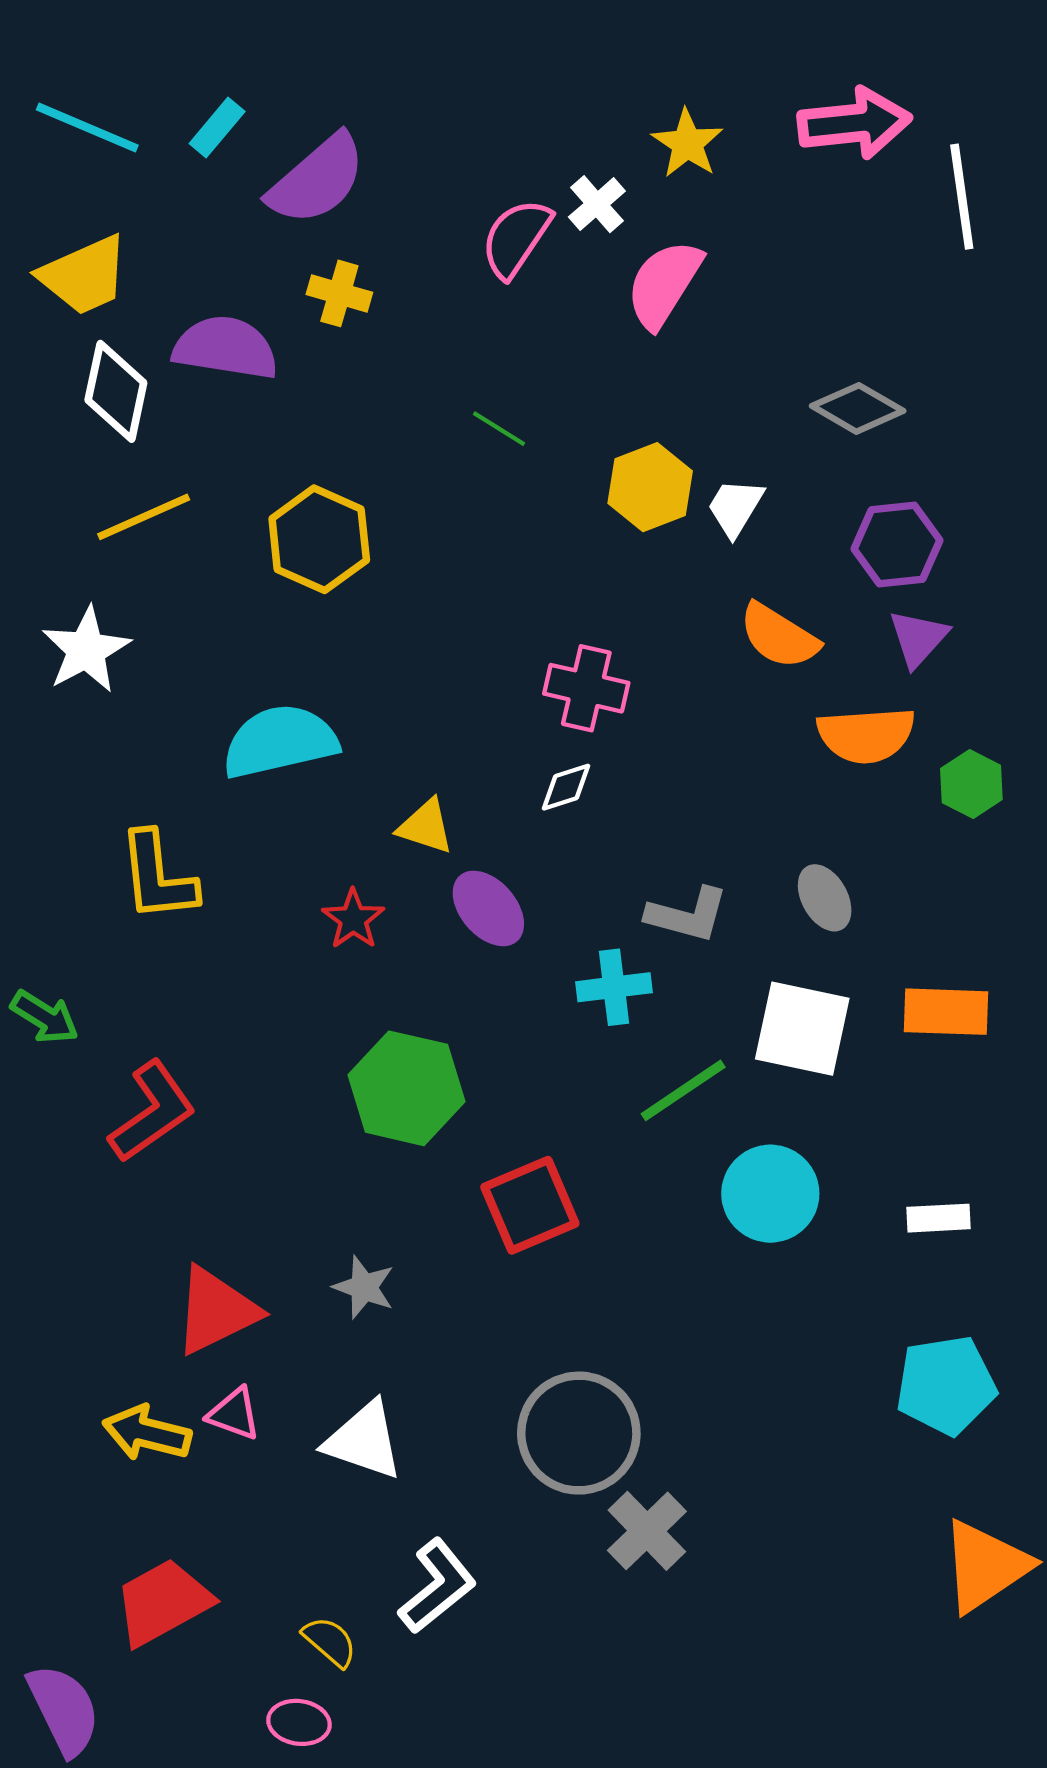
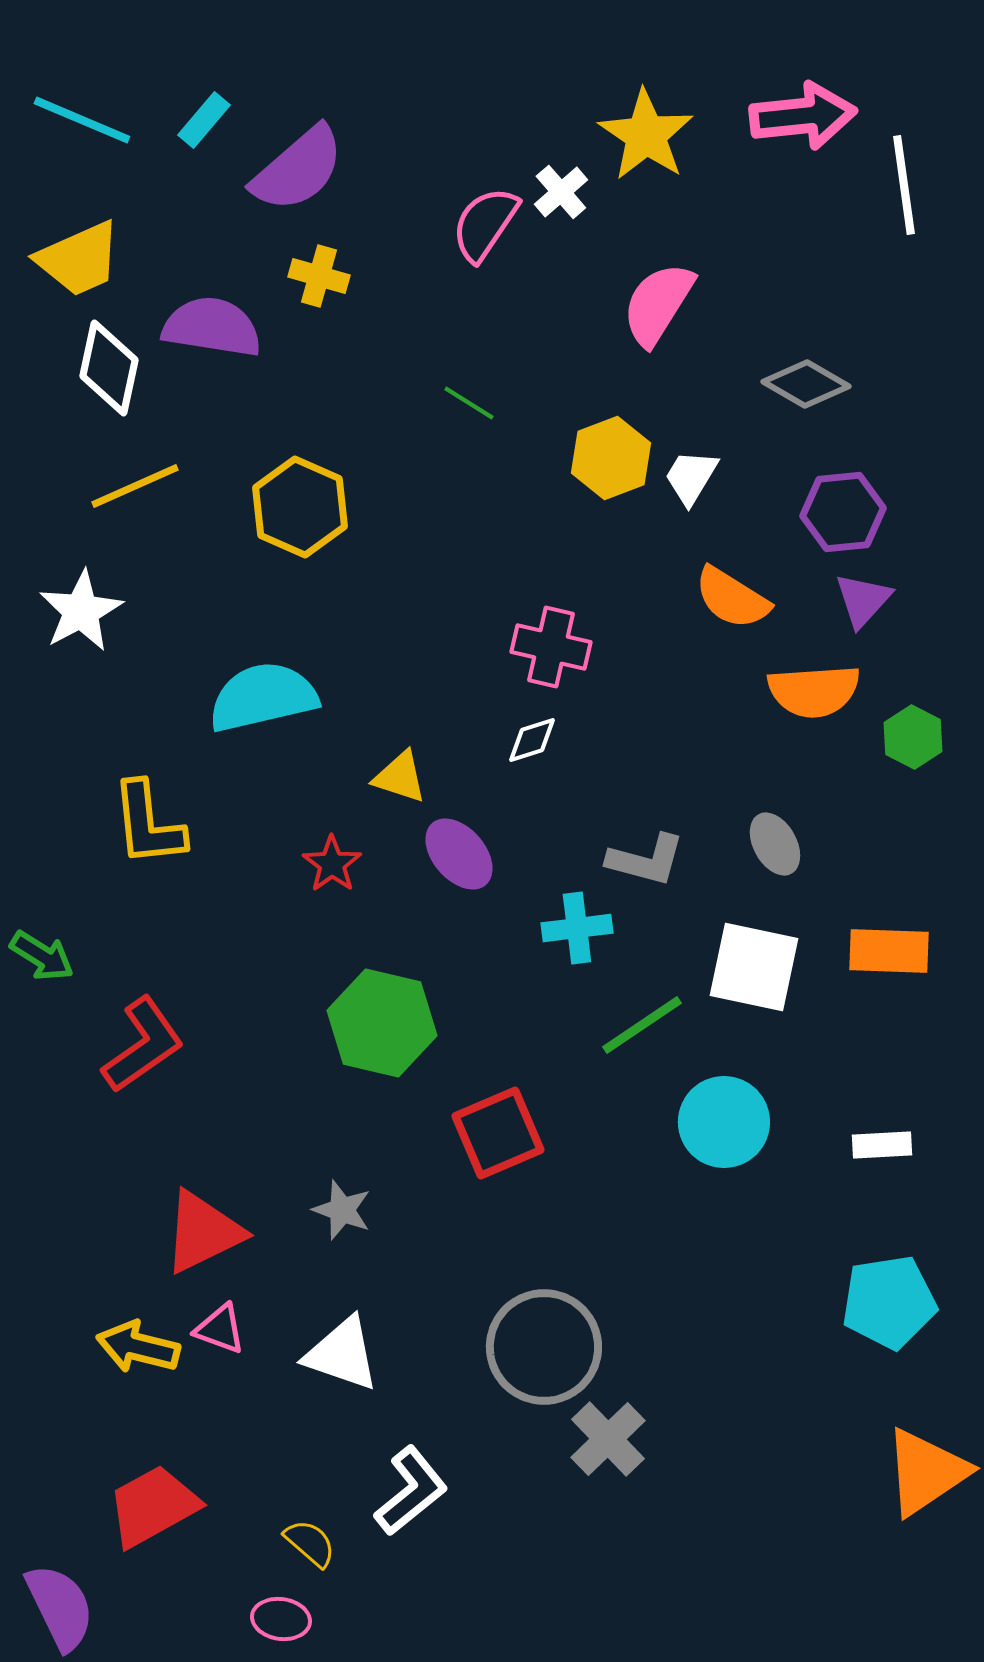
yellow star: (687, 143) -> (646, 135), size x1.4
pink semicircle: (664, 284) -> (658, 304), moved

